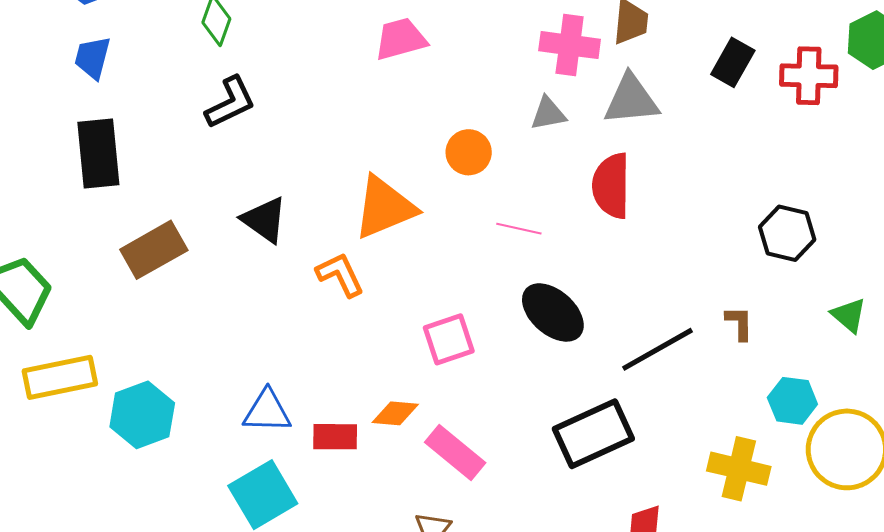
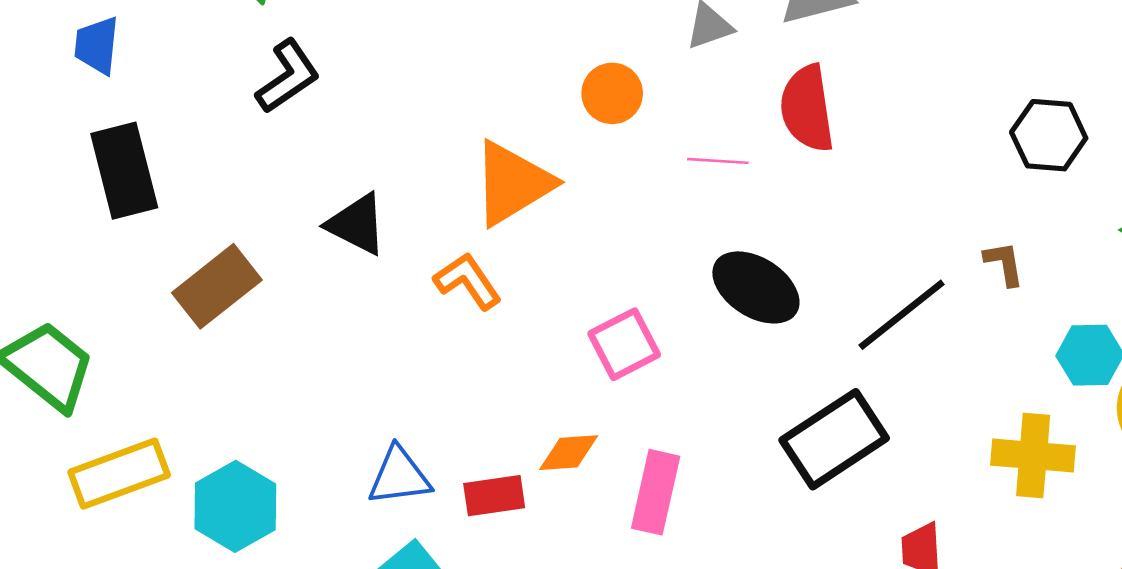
pink line: (519, 229) -> (718, 161), moved
pink rectangle: (455, 453) -> (656, 492), turned 72

